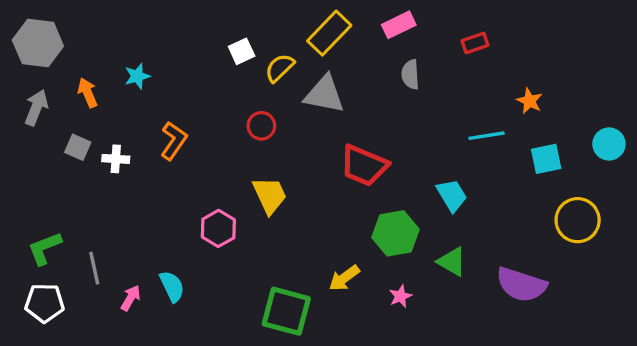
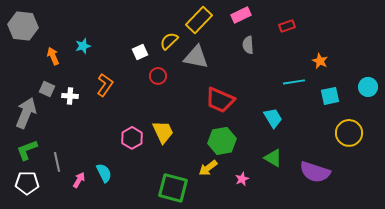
white square: (242, 51) -> (140, 52), moved
gray arrow: (36, 108) -> (26, 113), moved, size x1.4
yellow trapezoid: (270, 195) -> (163, 132), moved
green hexagon: (395, 233) -> (222, 141), moved

